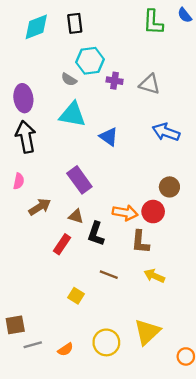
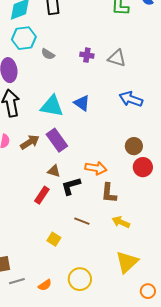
cyan hexagon: (90, 61) -> (24, 38), moved
cyan triangle: (72, 115) -> (52, 106), moved
brown arrow: (40, 207) -> (30, 142), moved
red circle: (153, 212) -> (143, 167), moved
black L-shape: (96, 234) -> (71, 186), turned 55
yellow triangle: (147, 332) -> (127, 262), moved

